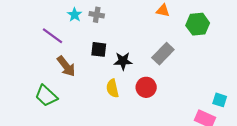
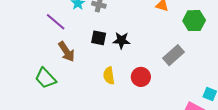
gray rectangle: (163, 54) -> (174, 55), moved
black star: (123, 61) -> (121, 40), moved

